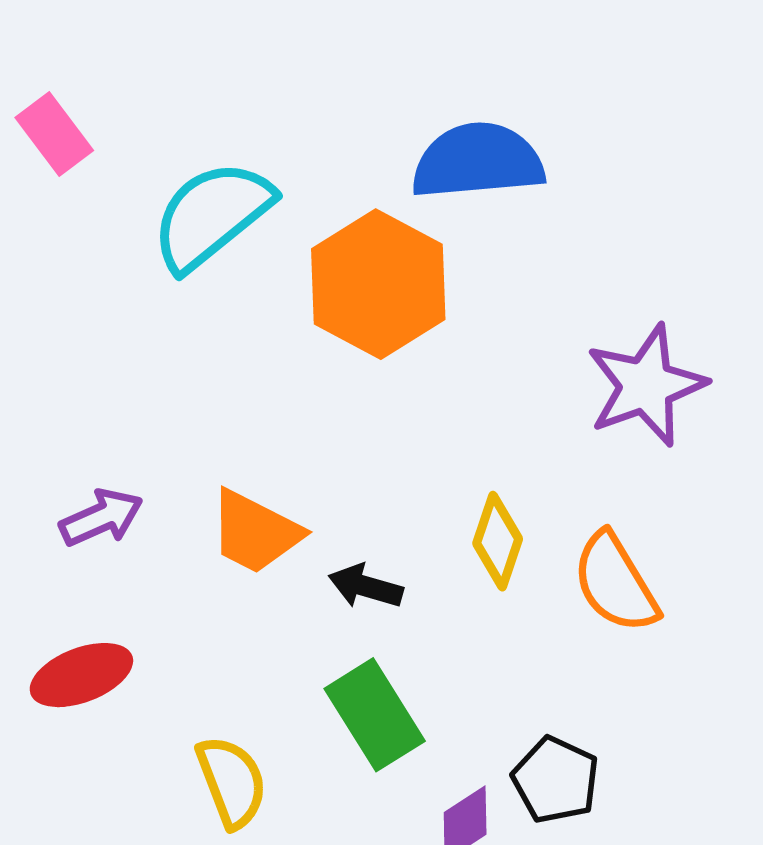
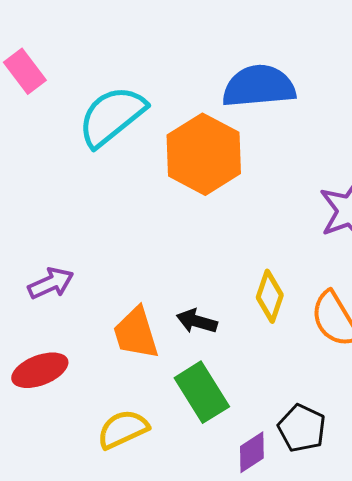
orange trapezoid: (255, 532) -> (136, 333), moved, turned 46
yellow semicircle: (232, 782) -> (123, 429), turned -94

